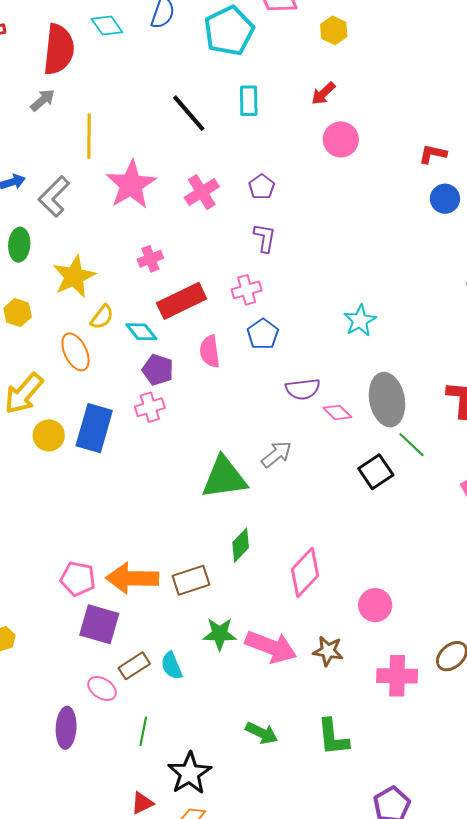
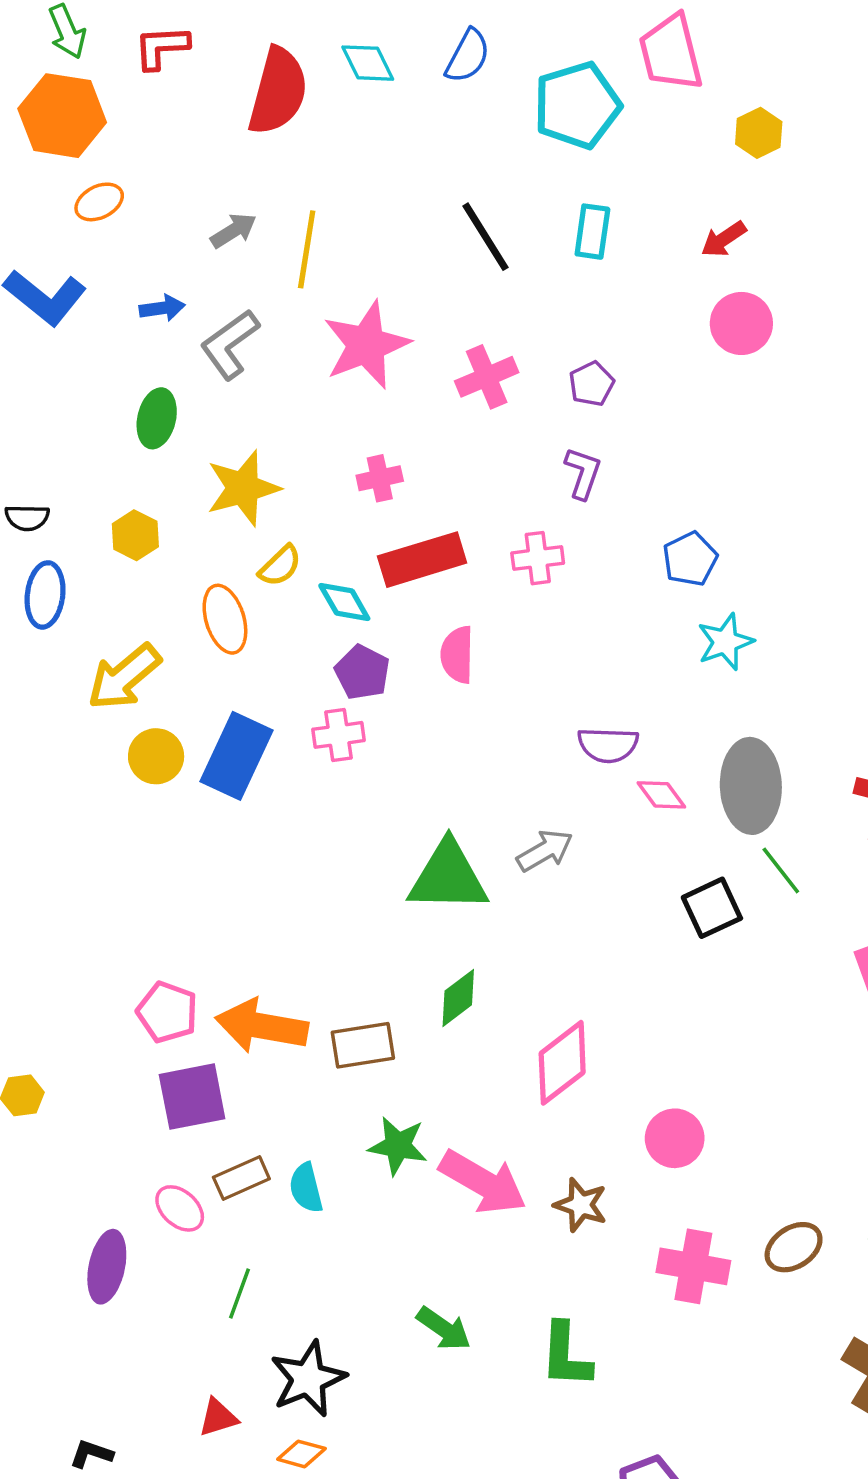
gray arrow: (43, 100) -> (233, 231), moved
blue pentagon: (263, 334) -> (690, 559), moved
purple square: (99, 624) -> (192, 1097), turned -36

